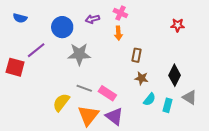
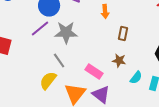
purple line: (36, 50) -> (40, 28), moved
brown star: (141, 78) -> (119, 60), moved
gray line: (84, 88) -> (59, 60), moved, turned 35

